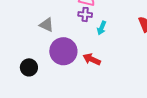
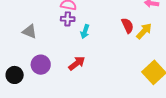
purple circle: (63, 51) -> (41, 65), moved, size x0.7
red arrow: (92, 59) -> (77, 63), turned 120

